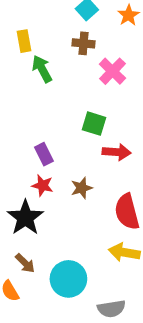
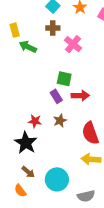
green arrow: (42, 69) -> (28, 47), turned -30
purple rectangle: (44, 154) -> (56, 96), moved

